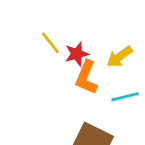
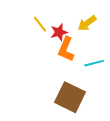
yellow arrow: (120, 57) -> (87, 23), moved

